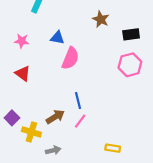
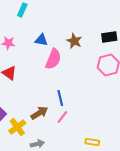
brown star: (101, 19) -> (74, 41), moved
yellow cross: (31, 132) -> (17, 127), turned 36

